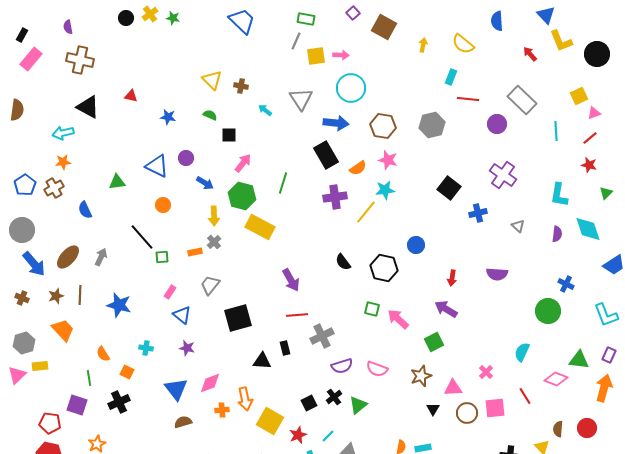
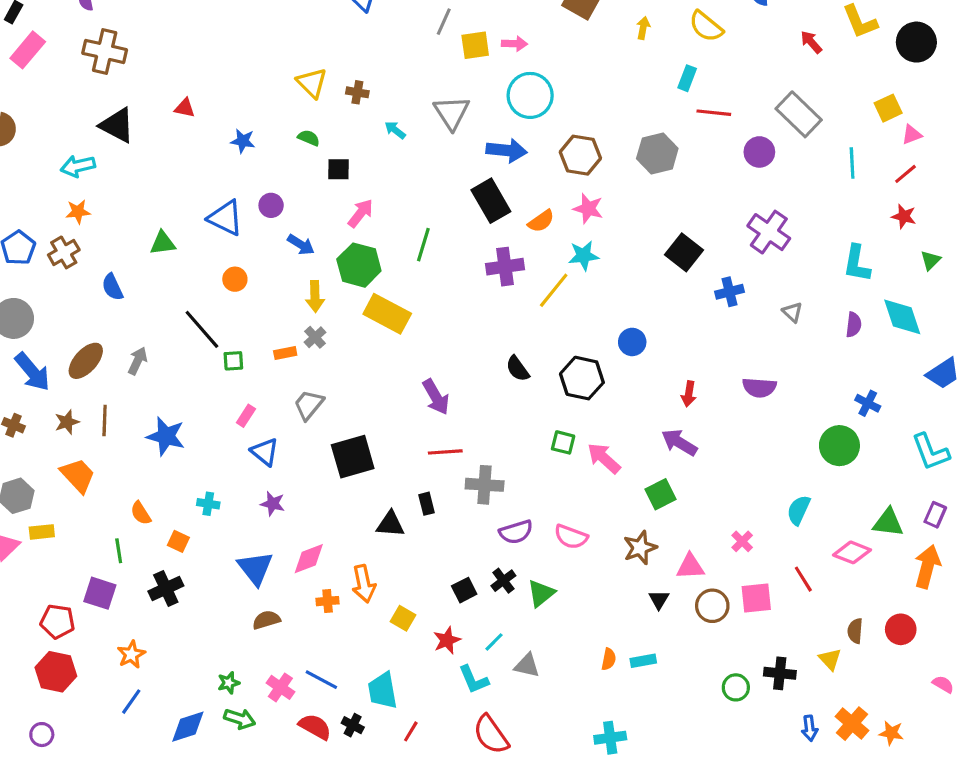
gray cross: (322, 336) -> (485, 485), turned 30
yellow square: (270, 421) -> (403, 618), size x0.6

